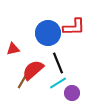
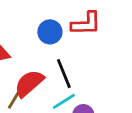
blue circle: (48, 33) -> (50, 32), size x0.7

